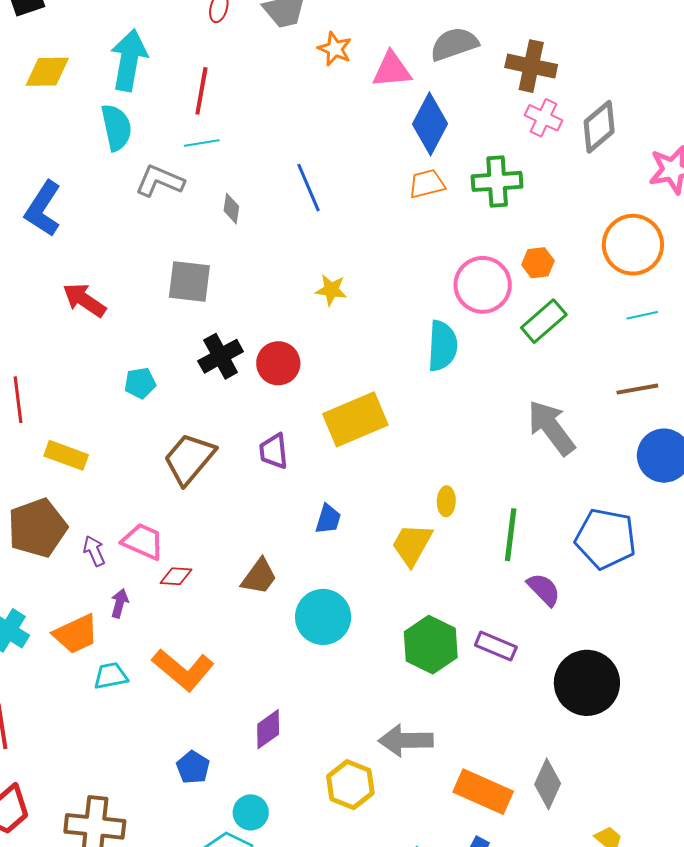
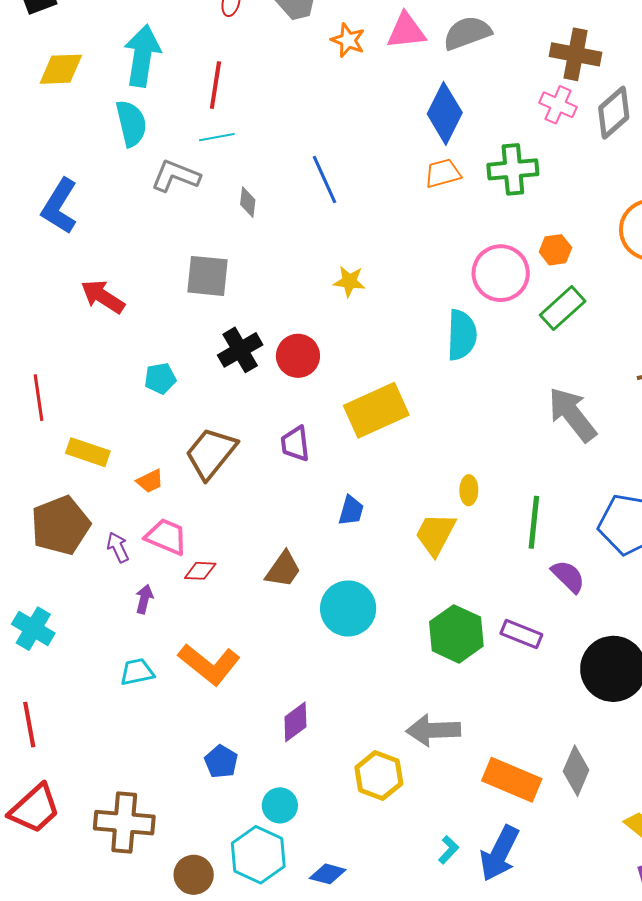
brown cross: (531, 66) -> (576, 54), moved
pink triangle: (392, 70) -> (406, 31), moved
orange trapezoid: (76, 634) -> (150, 481), moved, size x0.6

